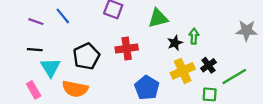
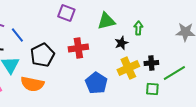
blue line: (63, 16) -> (17, 35), moved
green arrow: (194, 36) -> (138, 28), moved
black cross: (208, 65) -> (151, 63), turned 32

